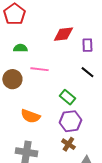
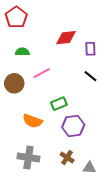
pink line: (39, 69) -> (42, 73), turned -36
green rectangle: (67, 97) -> (59, 104), moved, turned -63
brown cross: (68, 144) -> (67, 157), moved

